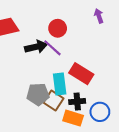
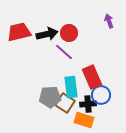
black arrow: (36, 47) -> (47, 34), moved
red rectangle: (81, 74) -> (92, 77), turned 35
blue circle: (100, 112) -> (101, 95), moved

